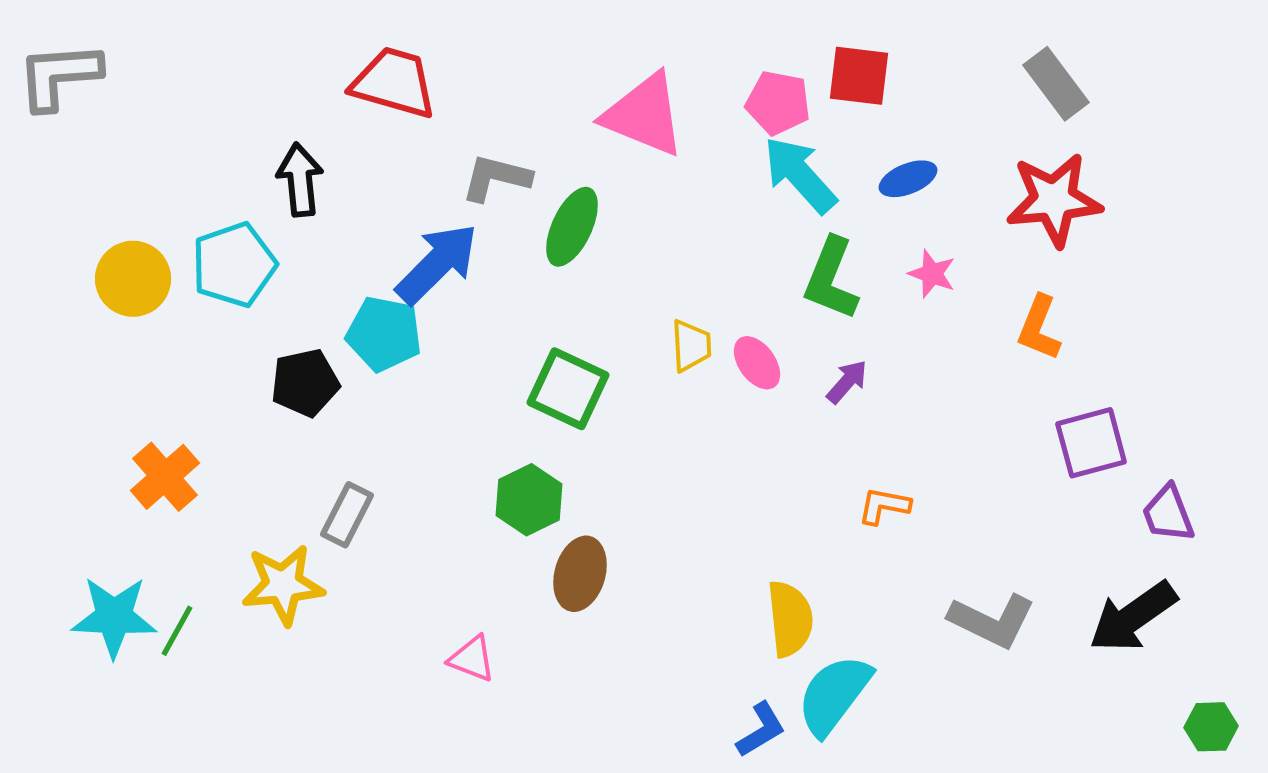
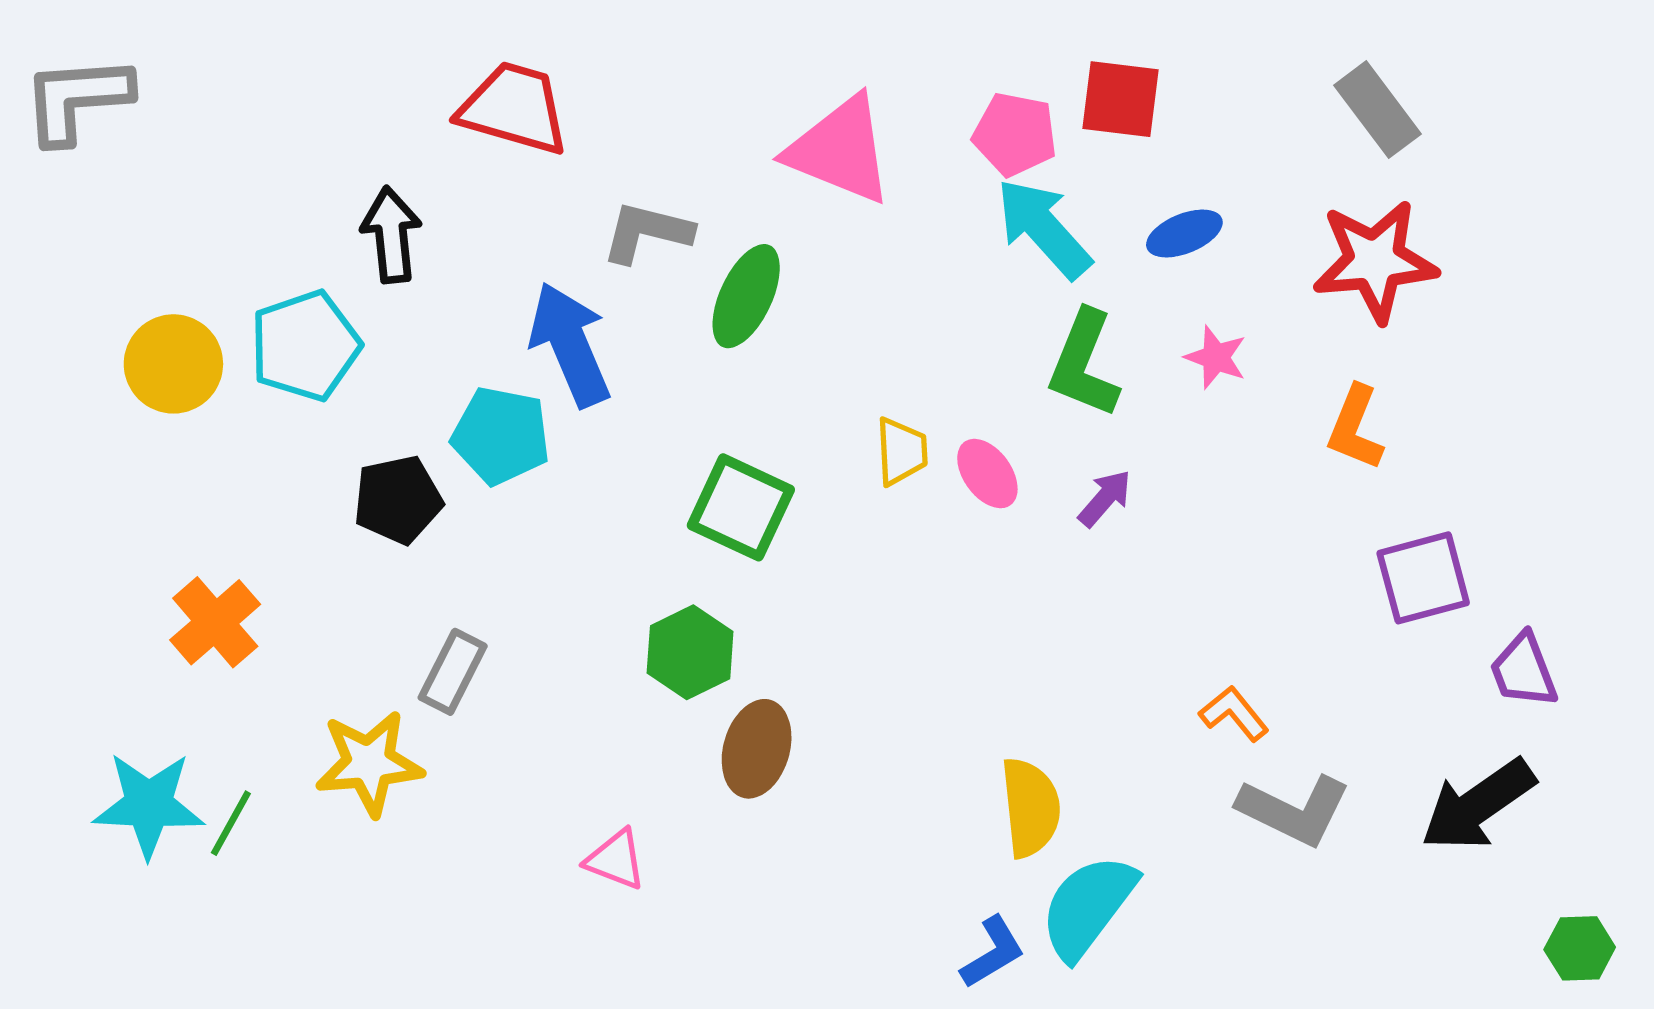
blue arrow: (437, 264) -> (570, 344), turned -68
orange L-shape: (884, 506) -> (1234, 714), moved, turned 40

